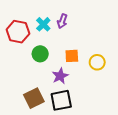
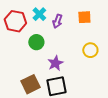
purple arrow: (62, 21) -> (57, 21), moved
orange square: (72, 56) -> (84, 17), moved

